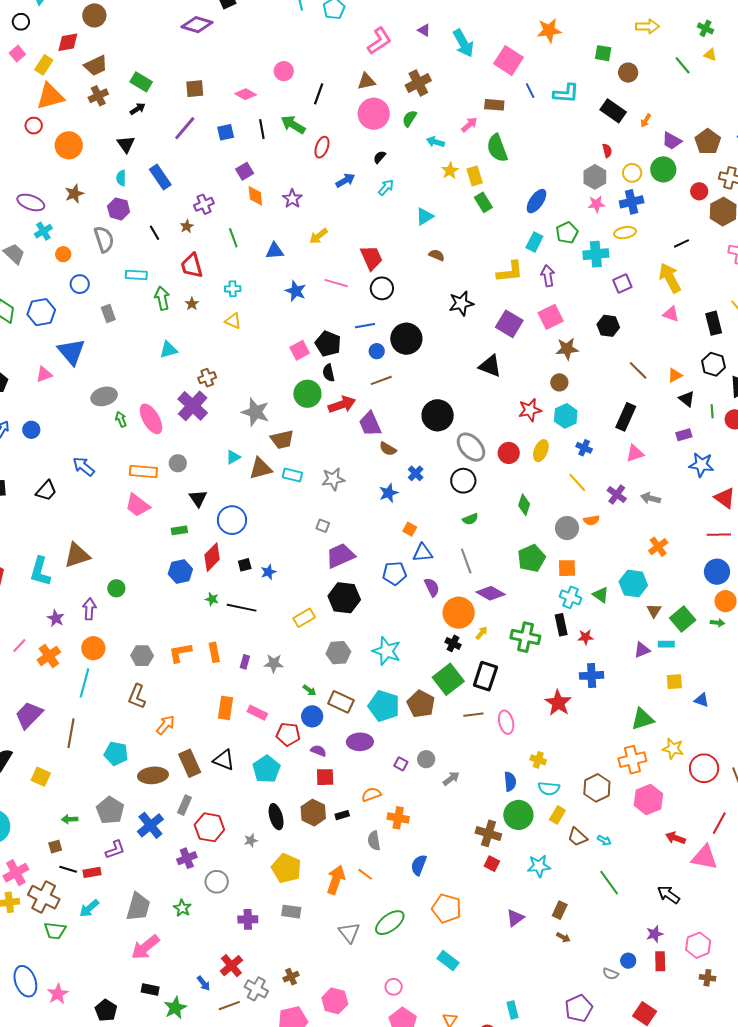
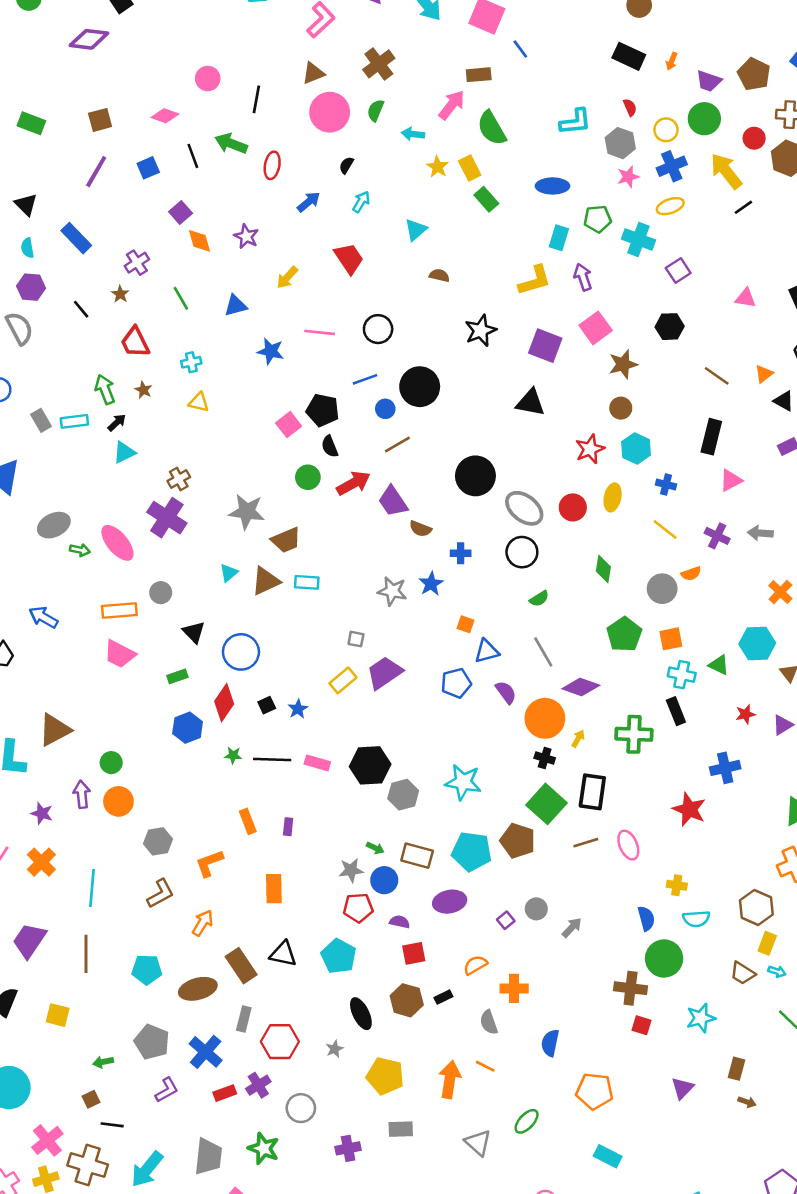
cyan L-shape: (566, 93) -> (575, 122), moved
black arrow: (138, 109) -> (117, 423), moved
pink arrow: (469, 125) -> (452, 105), size x1.4
blue ellipse: (537, 201) -> (553, 186), turned 65
green pentagon: (567, 233) -> (598, 219), turned 30
cyan cross: (596, 254) -> (638, 239), turned 35
red trapezoid: (371, 258) -> (349, 258), moved
cyan rectangle: (136, 275) -> (74, 421), moved
yellow arrow: (670, 278) -> (726, 171), moved
green circle: (307, 394) -> (308, 477), size x0.7
green arrow: (121, 419) -> (80, 550), turned 133
blue cross: (416, 473) -> (461, 553), turned -35
gray star: (333, 479) -> (392, 591), moved, turned 30
black hexagon: (344, 598) -> (370, 765), moved
yellow rectangle: (304, 618) -> (343, 680), moved
red star: (586, 637) -> (745, 714), moved
orange circle: (93, 648) -> (118, 801), moved
orange L-shape: (180, 653) -> (209, 863), moved
gray star: (274, 663) -> (351, 870), moved
brown L-shape: (137, 696) -> (161, 894), turned -130
pink rectangle: (257, 713) -> (317, 763), moved
purple square: (401, 764) -> (506, 920), turned 32
yellow rectangle: (557, 815) -> (767, 943), moved
red rectangle: (92, 872) -> (225, 1093), moved
cyan arrow: (89, 908) -> (147, 1169), size x1.4
green star: (182, 908) -> (264, 1149), size x1.4
green ellipse: (390, 923) -> (527, 1121), size x0.7

